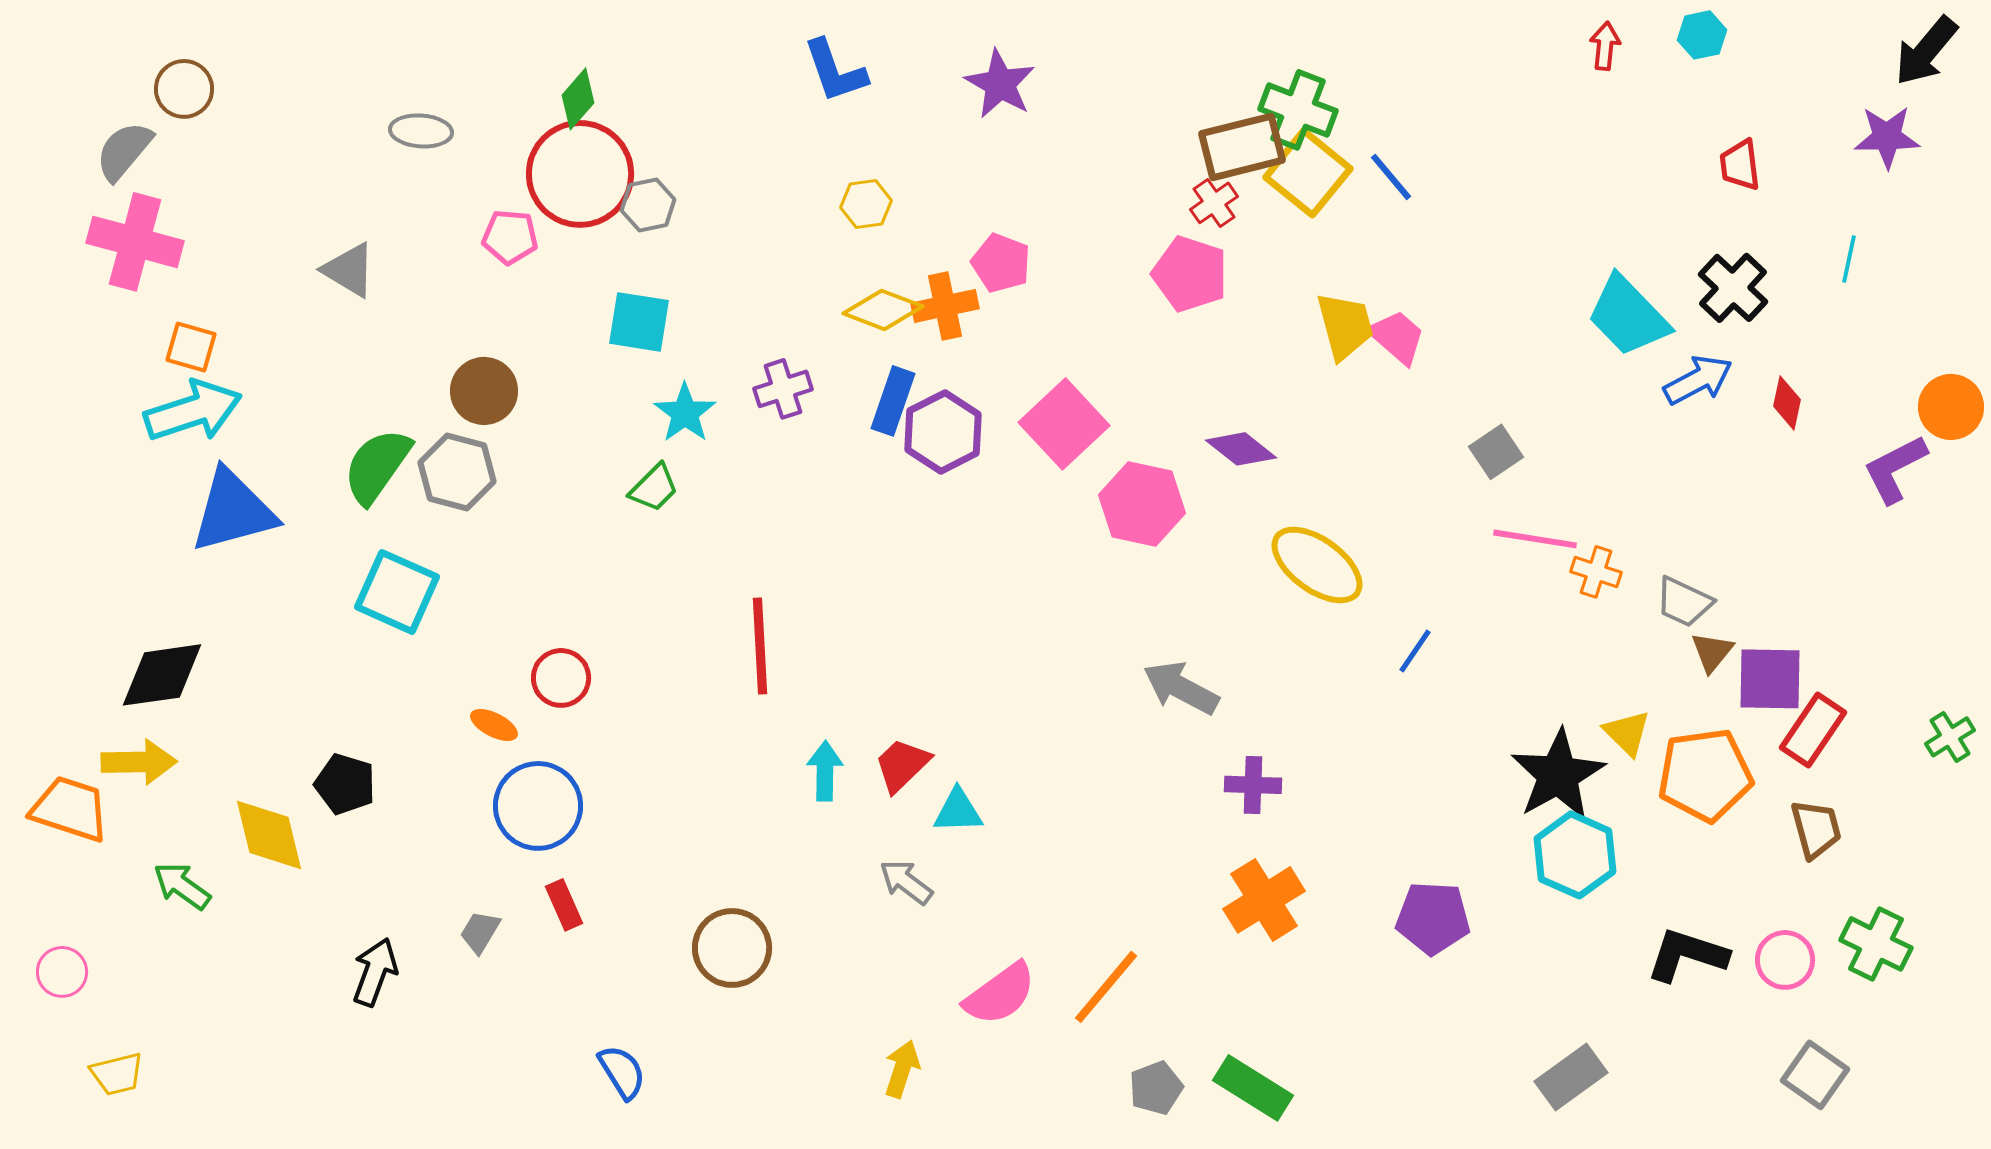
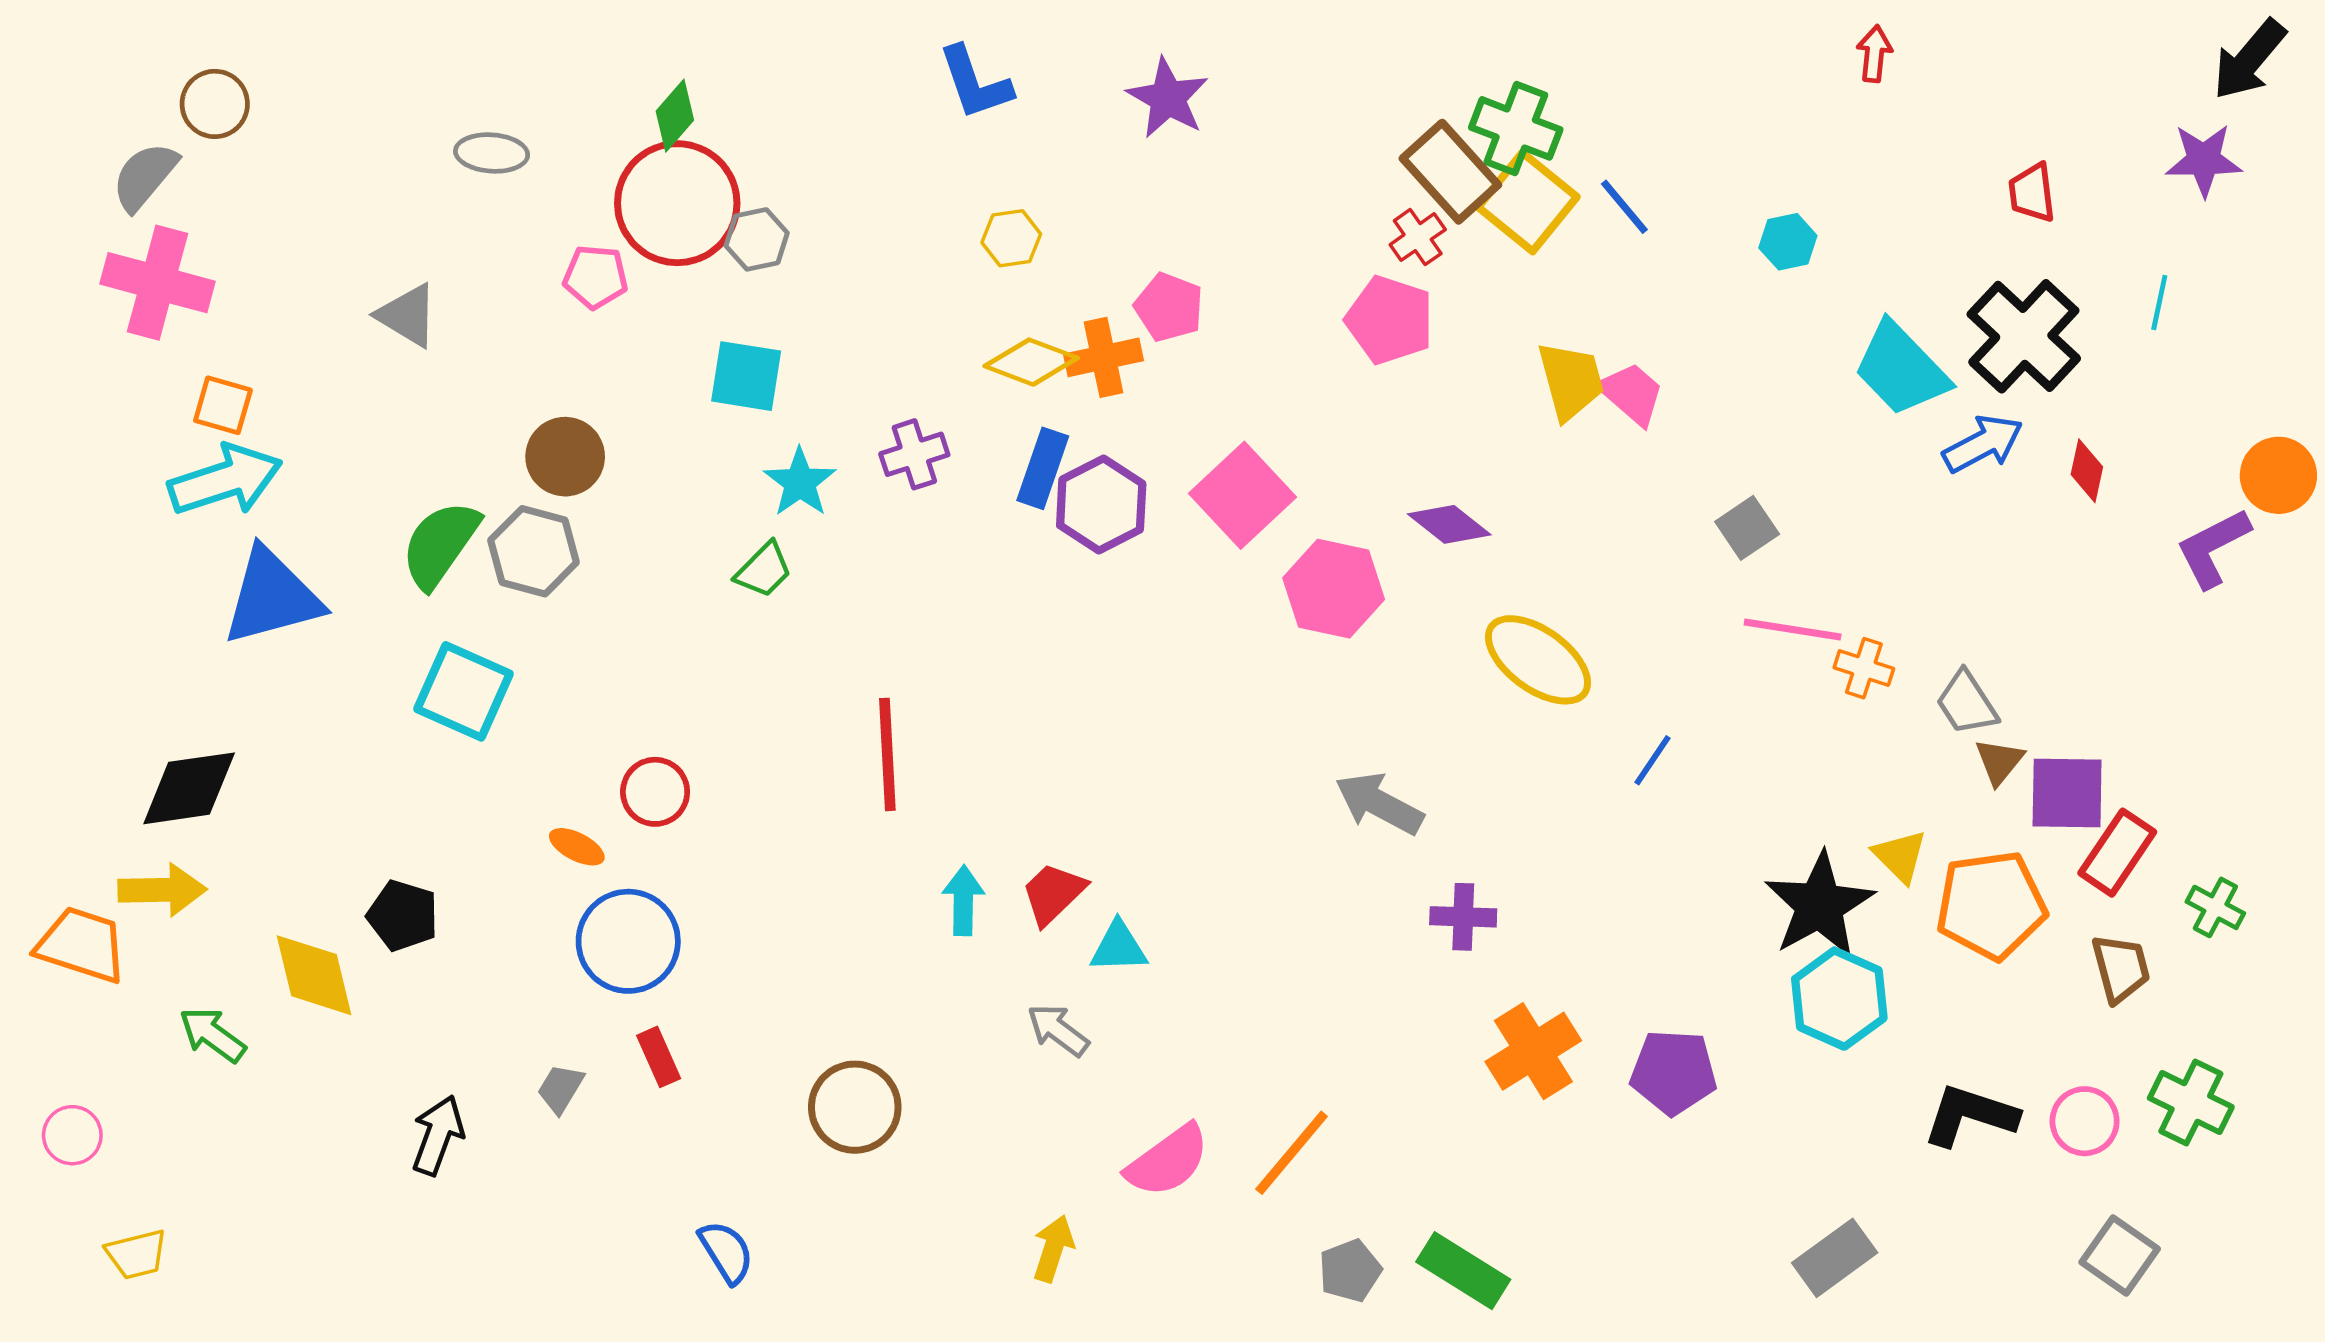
cyan hexagon: (1702, 35) -> (1788, 242), moved
brown rectangle: (1242, 147) -> (1450, 172), turned 62
black cross: (1733, 288) -> (2024, 336), size x1.4
gray trapezoid: (1684, 602) -> (1967, 703), turned 32
green cross: (1950, 737) -> (2215, 907), moved, turned -30
orange cross: (1264, 900) -> (1533, 1051), moved

